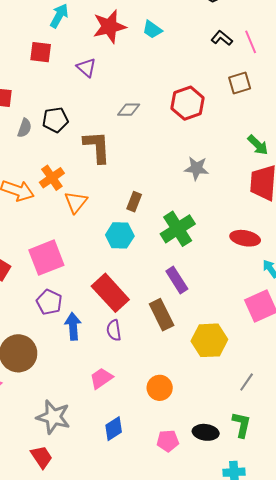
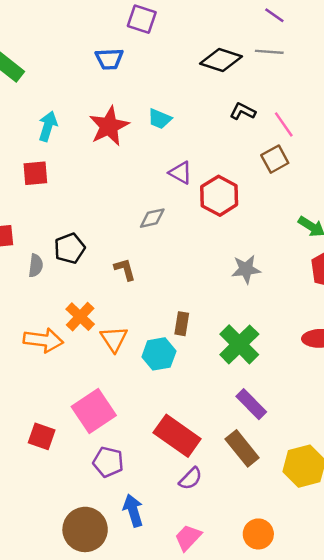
pink line: (251, 42) -> (284, 124), moved
purple triangle: (86, 68) -> (180, 173), moved
brown L-shape: (97, 147) -> (125, 269), size x0.6
cyan hexagon: (120, 235) -> (159, 354), moved
blue arrow: (73, 326) -> (133, 511), moved
purple semicircle: (114, 330) -> (191, 479), turned -115

